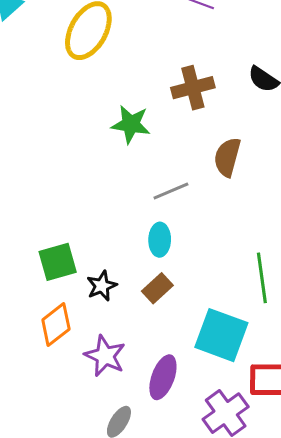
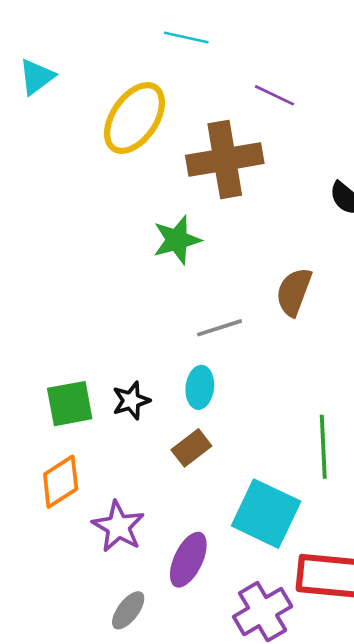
brown cross: (193, 88) -> (225, 159), moved, size x1.4
green star: (131, 124) -> (177, 240), turned -30
black star: (102, 286) -> (131, 401), moved

